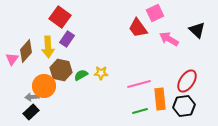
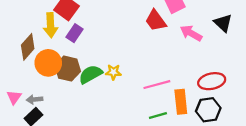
yellow arrow: (48, 47) -> (51, 25), moved
pink triangle: (12, 59) -> (14, 97), moved
green semicircle: (81, 75) -> (91, 74), size x1.5
red ellipse: (187, 81) -> (212, 81), turned 45
orange circle: (44, 86) -> (48, 63), moved

